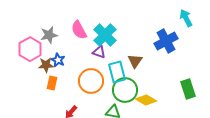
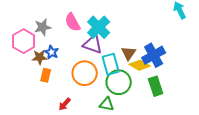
blue cross: (166, 41) -> (154, 55), moved
purple triangle: (99, 52) -> (93, 44), size x1.5
green rectangle: (188, 89) -> (156, 86), moved
yellow diamond: (146, 100) -> (140, 65), moved

